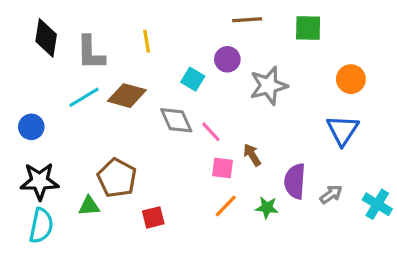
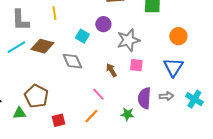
pink line: (211, 132) -> (98, 94), moved
brown arrow: (252, 155) -> (111, 70), moved
pink square: (222, 168) -> (136, 65), moved
gray arrow: (331, 194) -> (166, 96), moved, turned 32
cyan cross: (377, 204) -> (194, 99), moved
orange line: (226, 206) -> (91, 116), moved

